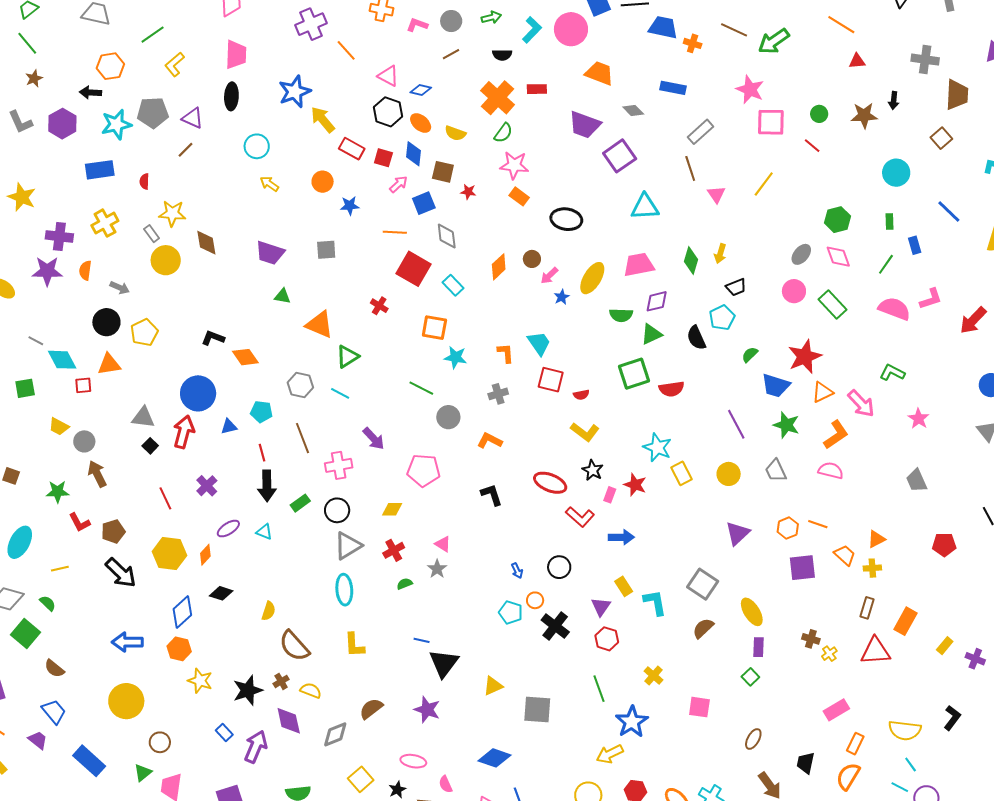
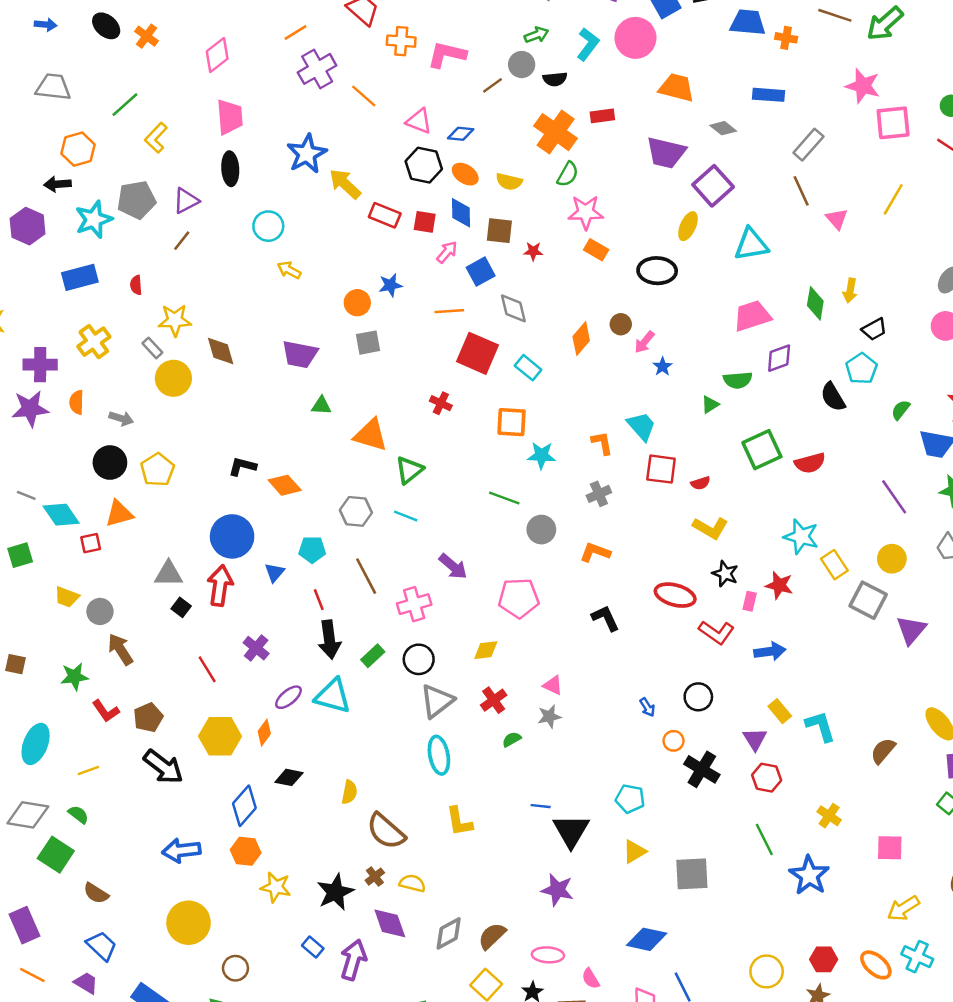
gray circle: (451, 21) -> (522, 65), moved
pink L-shape: (417, 25) -> (447, 55), size x1.5
purple triangle: (193, 118) -> (186, 201), turned -45
orange circle: (323, 182) -> (357, 303), moved
yellow ellipse: (592, 278) -> (688, 226), moved, size x0.7
green triangle: (651, 334) -> (710, 405), moved, size x0.7
blue triangle: (229, 426) -> (275, 572), turned -30
cyan triangle: (264, 532) -> (333, 696), size x1.8
gray star: (437, 569) -> (549, 716), turned 30
gray square: (703, 584) -> (868, 600), moved
cyan pentagon: (511, 612) -> (630, 799), moved
brown semicircle: (371, 709) -> (492, 936), moved
yellow arrow: (610, 754) -> (903, 908), moved

